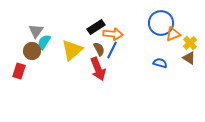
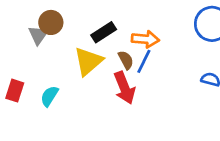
black rectangle: (96, 27) -> (104, 32), moved
cyan semicircle: (44, 42) -> (49, 96), moved
brown circle: (32, 51) -> (51, 22), moved

